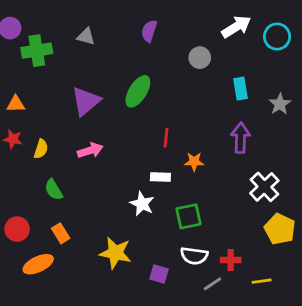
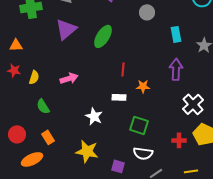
purple triangle: (86, 101) -> (66, 29), moved
white star: (142, 204) -> (94, 116), moved
green square: (189, 216) -> (139, 125), turned 30
red cross: (231, 260) -> (179, 140), moved

